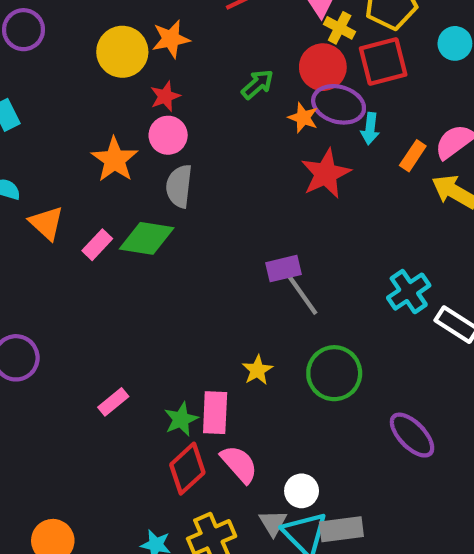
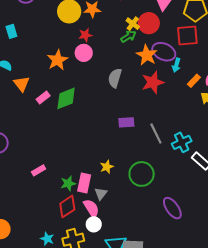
yellow cross: (340, 28) -> (133, 24), moved
red circle: (323, 67) -> (149, 23), moved
orange star: (303, 118) -> (147, 55), size x1.5
gray semicircle: (179, 186) -> (115, 78), moved
green diamond: (147, 238) -> (66, 98), turned -40
gray line: (302, 294) -> (156, 133), moved
white circle: (302, 491) -> (94, 224), moved
gray triangle: (273, 523) -> (101, 194), moved

